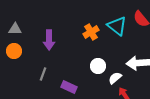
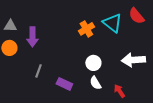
purple arrow: (49, 40) -> (32, 37), moved
white semicircle: (115, 78) -> (95, 83), moved, turned -80

